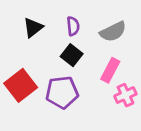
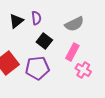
purple semicircle: (73, 26) -> (36, 18), moved
pink cross: (125, 95) -> (83, 70), turned -35

